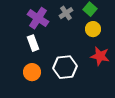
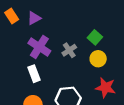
gray cross: (66, 13) -> (69, 50), moved

